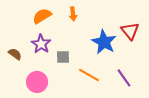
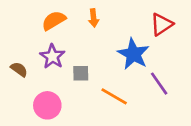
red triangle: (130, 31) -> (162, 24), moved, turned 36
purple line: (124, 78) -> (159, 84), moved

